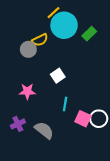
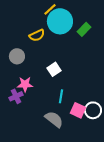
gray circle: (28, 49) -> (17, 56), moved
purple cross: (18, 124) -> (16, 96), moved
gray semicircle: (44, 130) -> (54, 119), moved

